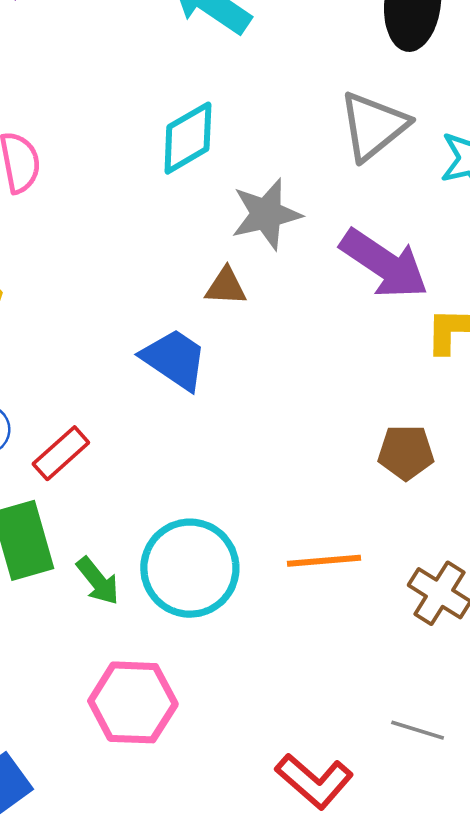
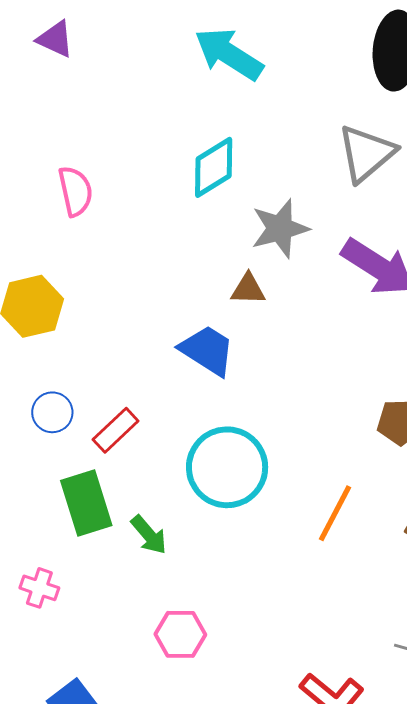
orange line: (324, 561) -> (335, 513), turned -56
cyan circle: (190, 568) -> (227, 467), moved
pink hexagon: (133, 702) -> (180, 634), size x0.7

